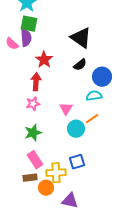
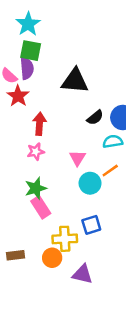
black triangle: (81, 38) -> (75, 81), moved, turned -30
red star: (44, 60) -> (18, 96), moved
black semicircle: (80, 65) -> (95, 118), moved
pink rectangle: (35, 160) -> (41, 207), moved
brown rectangle: (30, 178) -> (15, 255), moved

